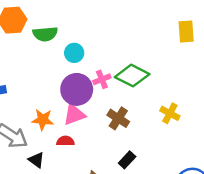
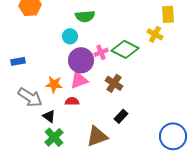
green semicircle: (45, 34) -> (85, 16), moved
cyan circle: (74, 53) -> (70, 36), moved
yellow cross: (170, 113) -> (155, 34), moved

